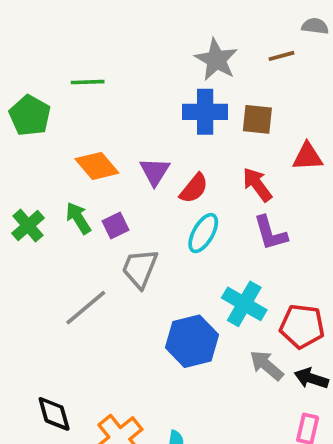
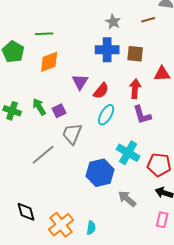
gray star: (216, 60) -> (113, 22), size x0.7
orange diamond: (97, 166) -> (49, 62), moved, turned -70
red arrow: (257, 185) -> (135, 89), turned 42
green cross: (28, 226) -> (12, 111), turned -30
gray arrow: (267, 365) -> (127, 199), moved

